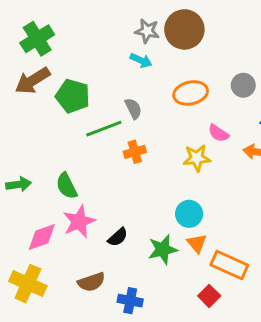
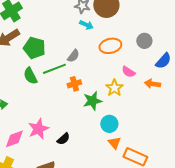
cyan arrow: (141, 60) -> (86, 25), moved
gray semicircle: (133, 108) -> (73, 56), turned 64
yellow star: (197, 158) -> (114, 88), turned -30
green semicircle: (67, 186) -> (30, 76), moved
green star: (163, 249) -> (92, 101), moved

